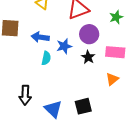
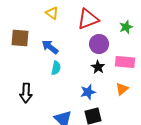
blue arrow: (40, 37) -> (50, 47), turned 30
blue star: (64, 46) -> (88, 92), moved
black arrow: (25, 95) -> (26, 93), moved

